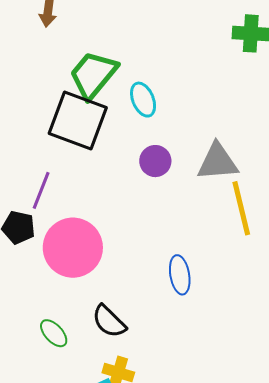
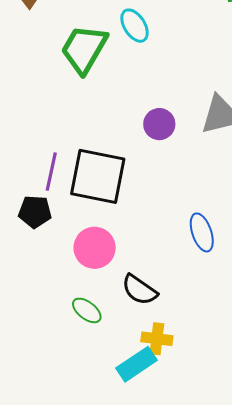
cyan ellipse: (143, 100) -> (135, 26), moved
black square: (78, 121) -> (98, 176), moved
pink circle: (73, 248) -> (95, 248), moved, size x0.7

